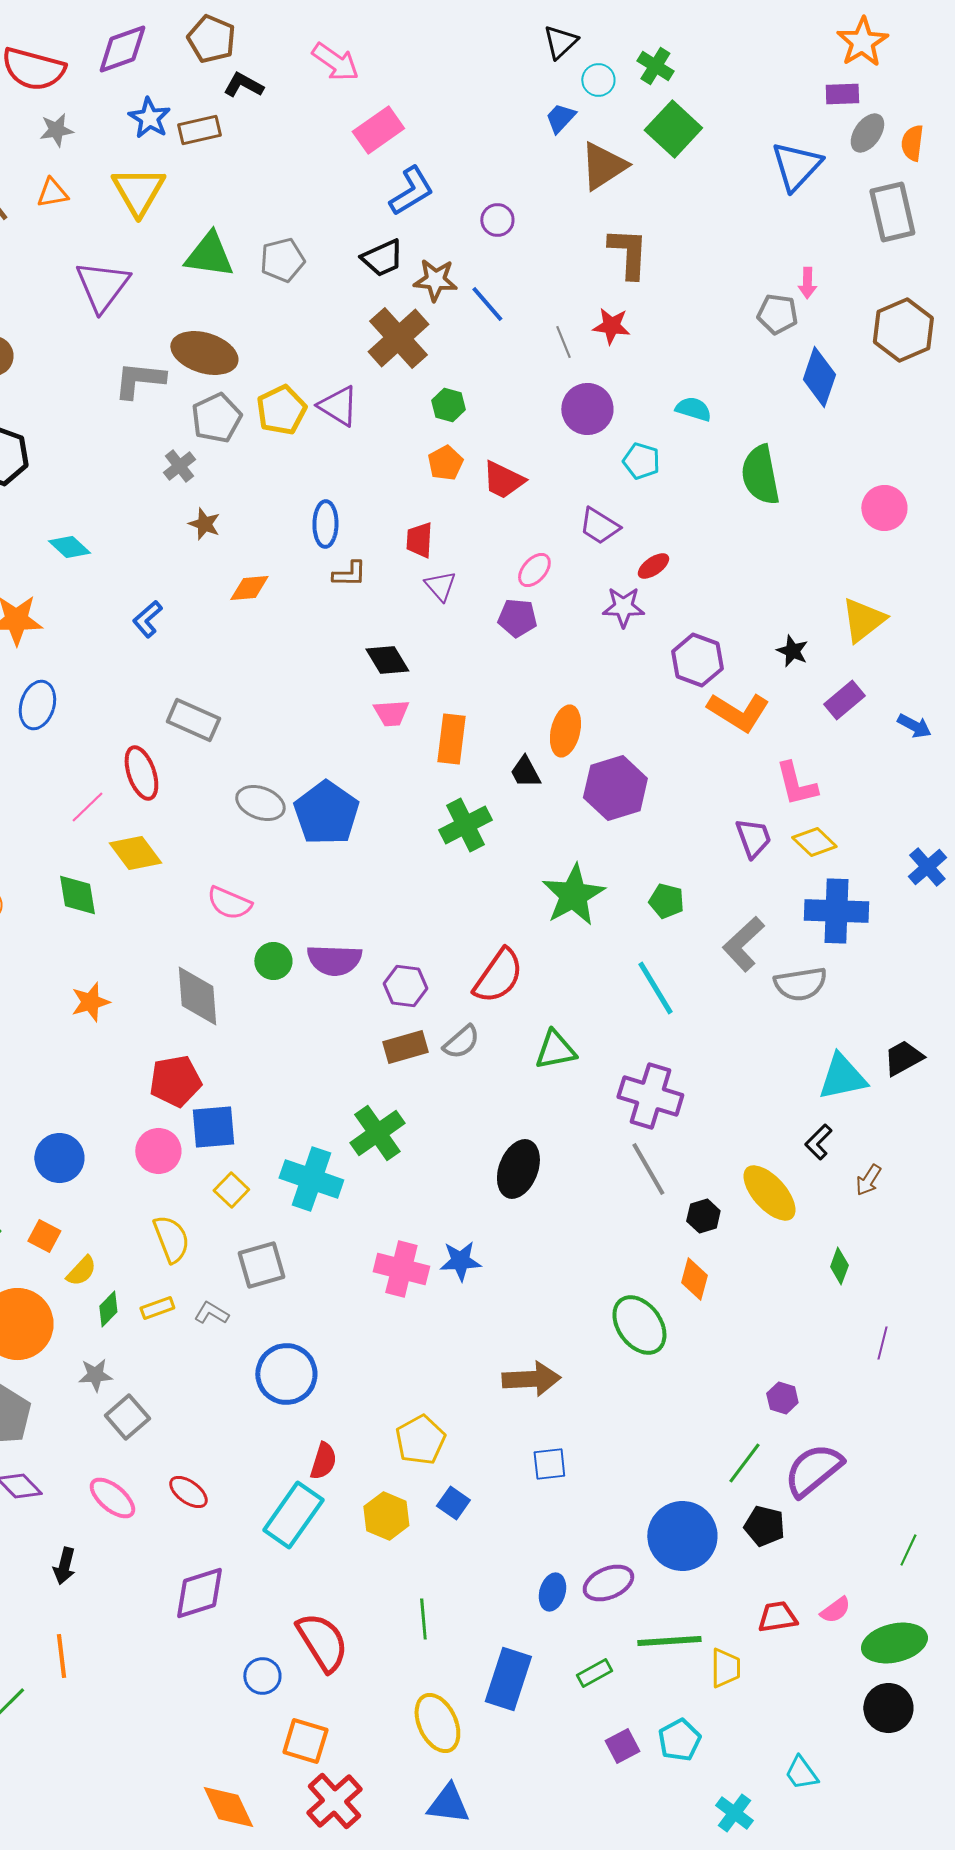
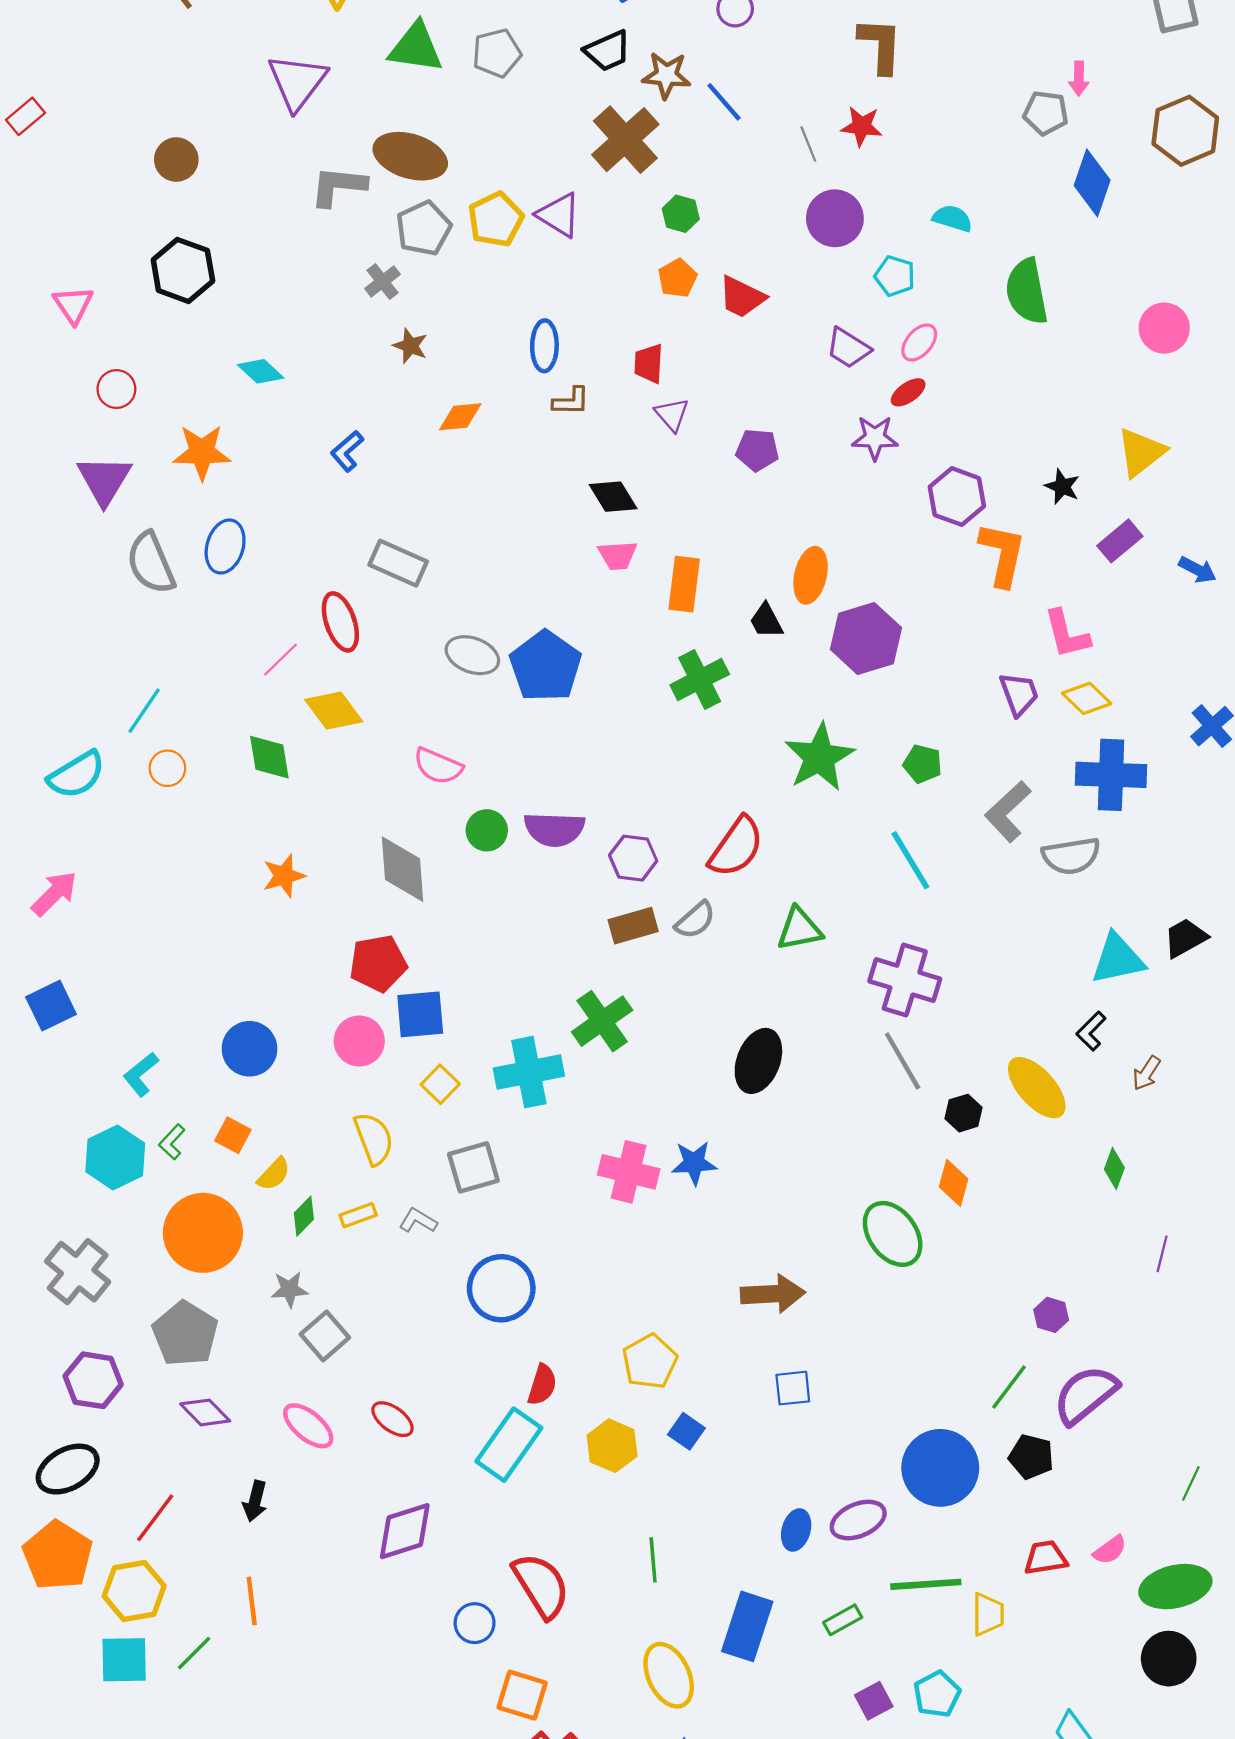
pink ellipse: (534, 570) -> (919, 342), moved
orange L-shape: (738, 712) -> (1002, 554), turned -110
cyan cross: (311, 1179) -> (529, 1072), turned -30

